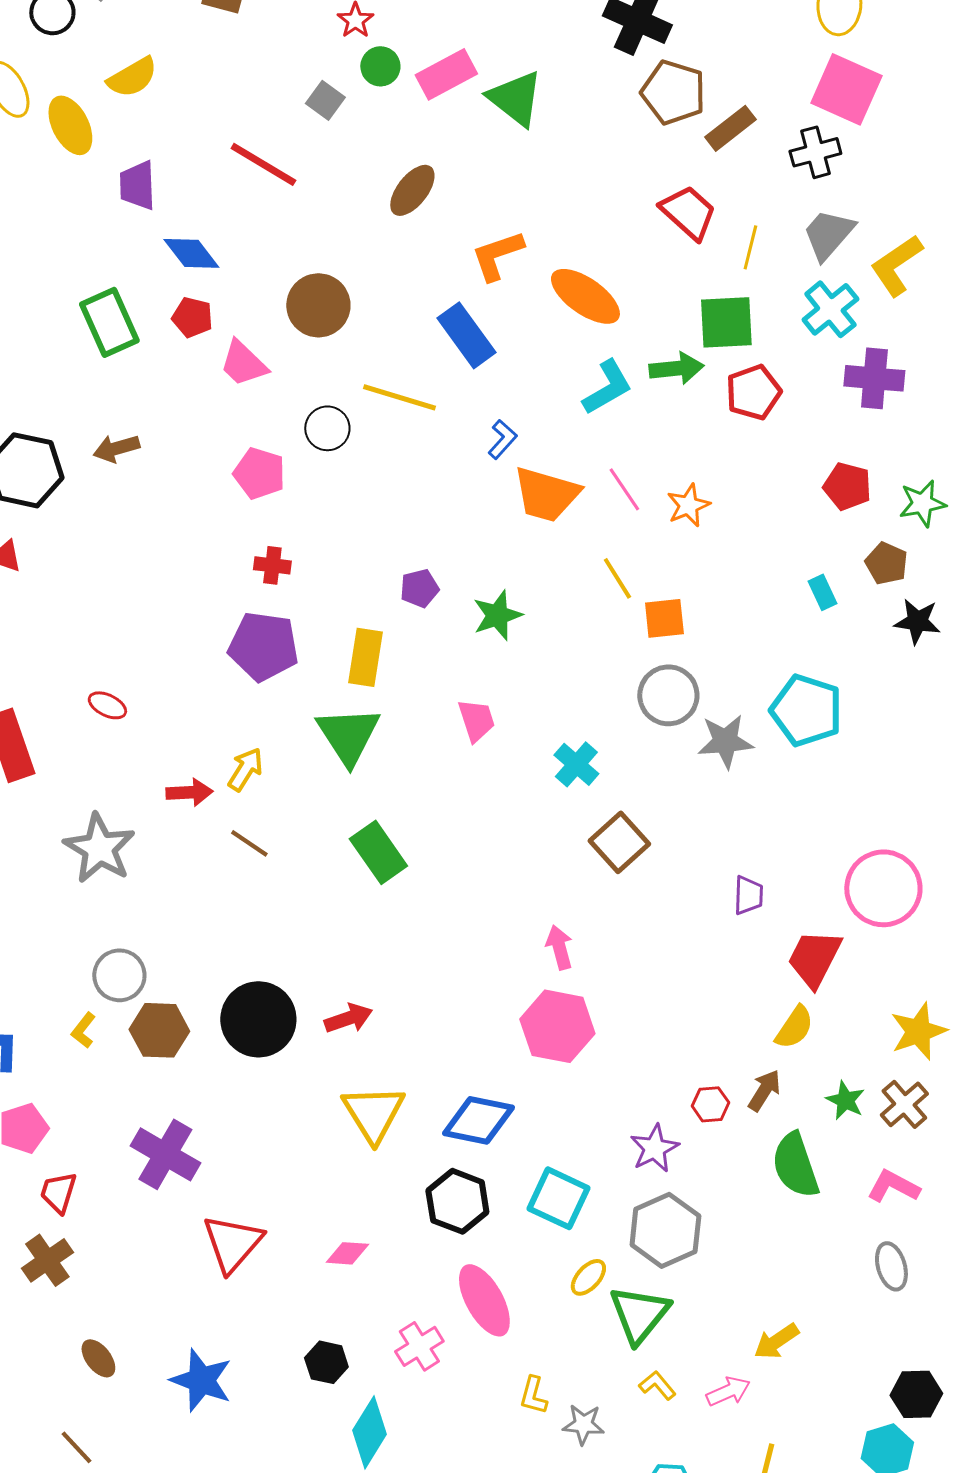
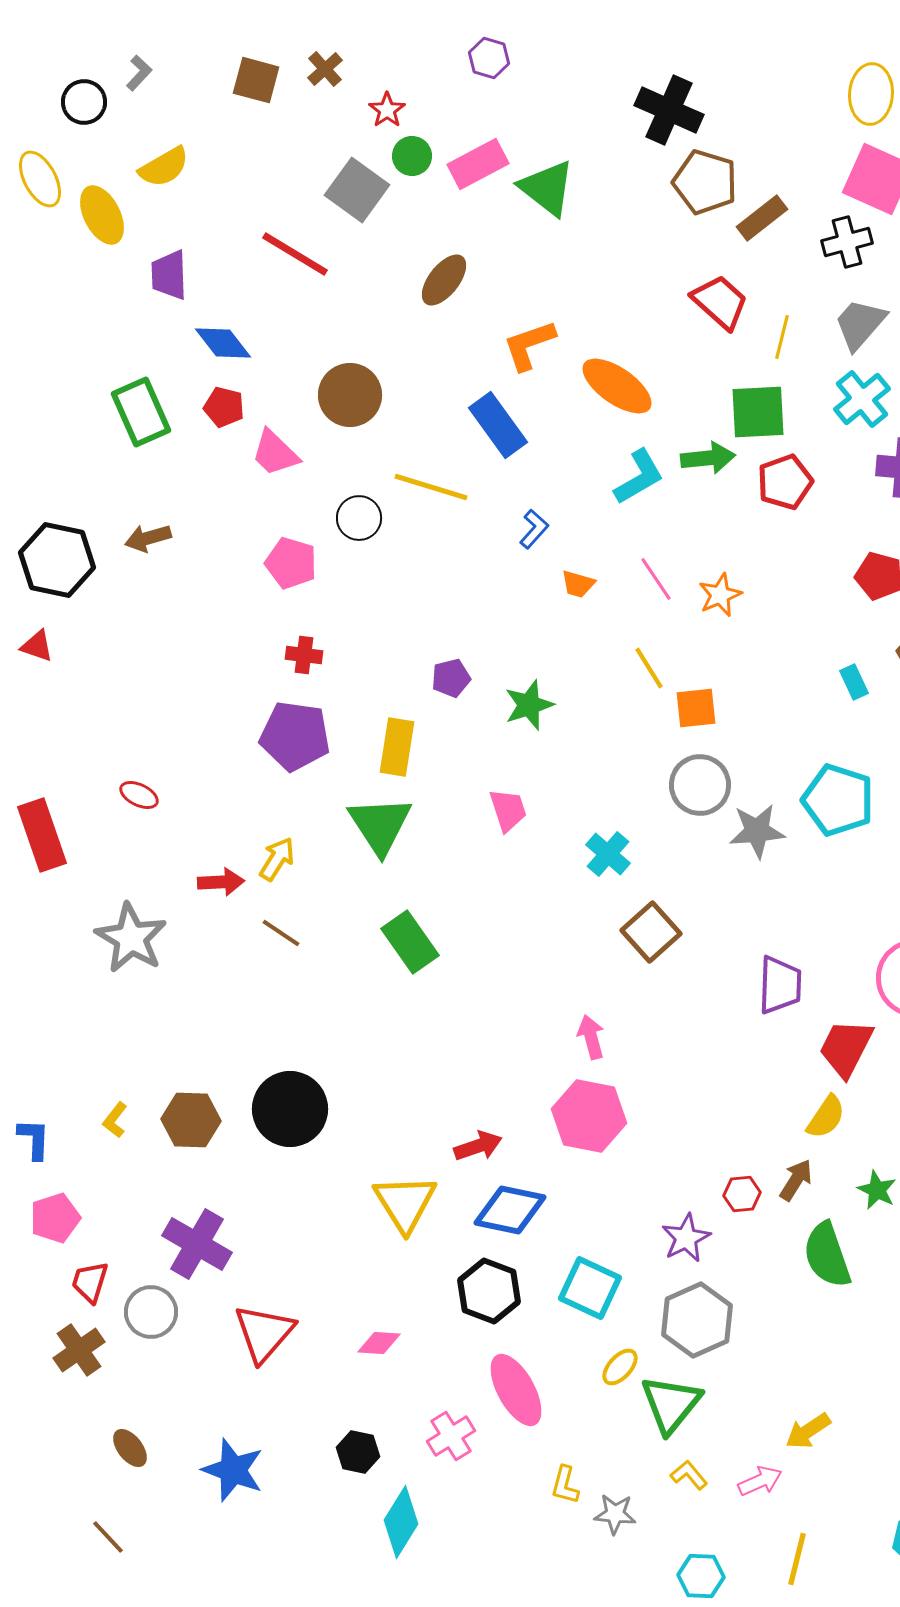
gray square: (325, 100) -> (357, 190), size x1.6
orange trapezoid: (546, 494) -> (578, 584), size x0.5
purple trapezoid: (748, 895) -> (780, 985), size x1.5
gray circle: (119, 975) -> (151, 1312), moved
red arrow: (348, 1018) -> (478, 1146), moved

